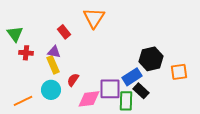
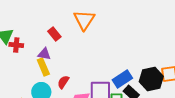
red cross: (26, 53) -> (16, 45), moved
black hexagon: (151, 59) -> (151, 79), moved

